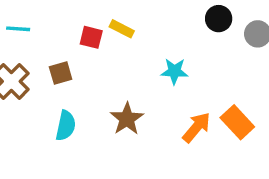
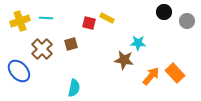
brown star: (127, 119) -> (124, 60), moved, turned -30
cyan semicircle: (66, 126) -> (74, 88), moved

